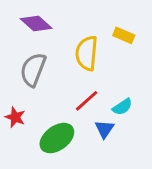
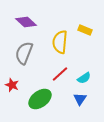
blue triangle: (105, 129) -> (80, 99), moved

